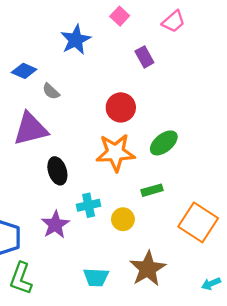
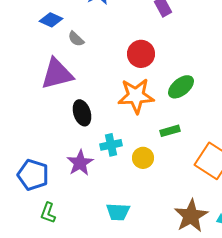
brown star: (148, 269) -> (191, 216), moved
green L-shape: (21, 278) -> (48, 213), size x0.7

